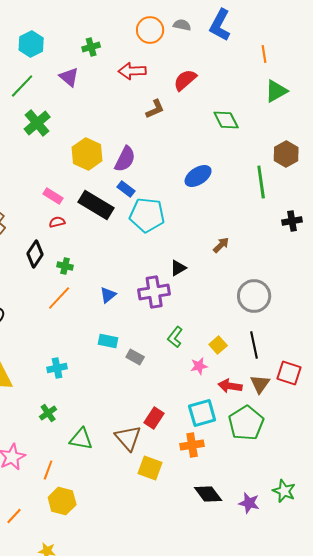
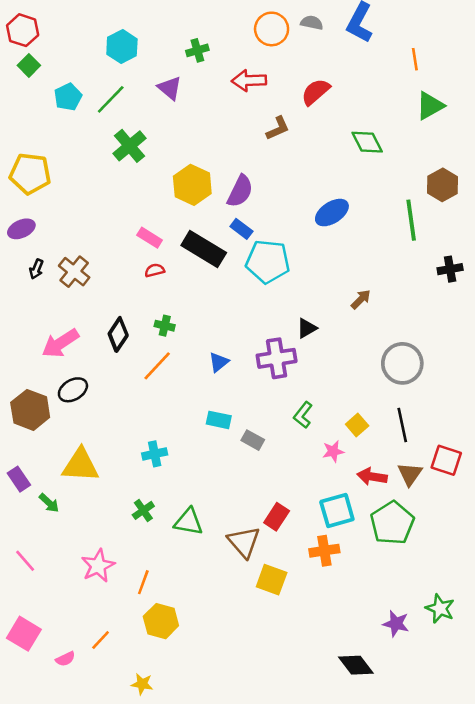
black diamond: (35, 254) -> (118, 334), moved
green triangle: (81, 439) -> (189, 522), moved
black diamond: (208, 494) -> (356, 665), moved

